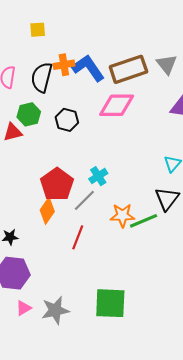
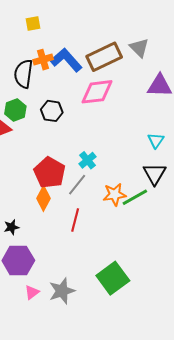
yellow square: (38, 30) -> (33, 23), moved
green square: (110, 303) -> (113, 278), turned -32

